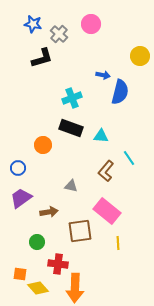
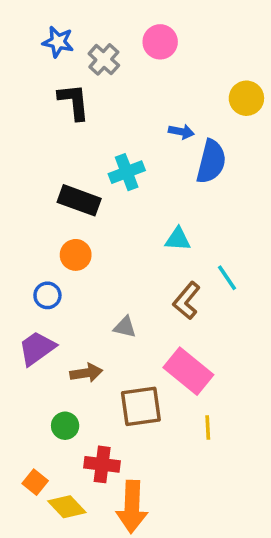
black L-shape: (42, 58) -> (74, 102), turned -80
black rectangle: (71, 128) -> (79, 200), moved
blue circle: (18, 168) -> (47, 295), moved
orange square: (20, 274) -> (35, 482), turned 32

